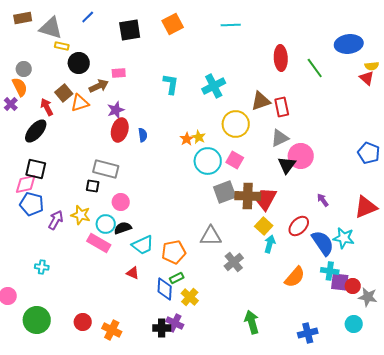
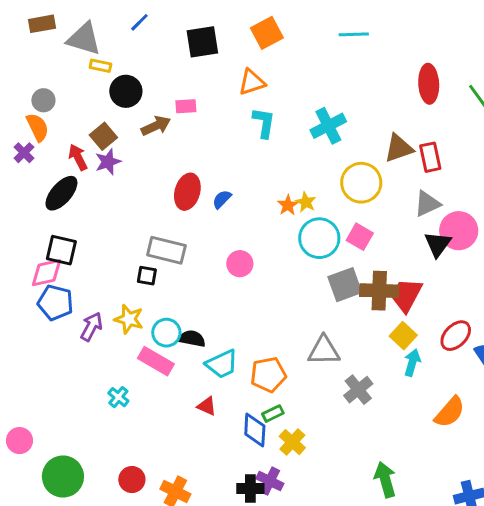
orange triangle: (80, 103) -> (252, 82), moved
purple star: (116, 110) -> (108, 162), moved
blue semicircle: (143, 135) -> (222, 199), turned -128
pink circle: (121, 202) -> (240, 264), moved
black semicircle: (123, 228) -> (192, 339), turned 30
cyan cross: (42, 267) -> (118, 397), moved, turned 32

